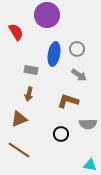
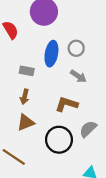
brown triangle: (19, 119) -> (26, 122), moved
gray semicircle: (88, 124) -> (88, 129), turned 138
black circle: (61, 134) -> (59, 140), size x1.6

